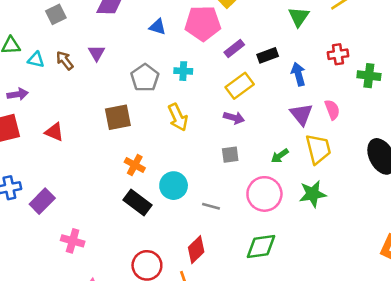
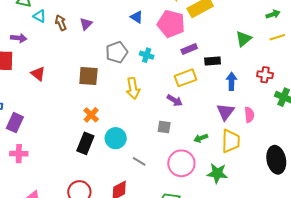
purple rectangle: (42, 201) -> (15, 123), turned -36
black rectangle: (138, 202) -> (85, 143), turned 60
pink cross: (73, 241) -> (19, 154), moved, turned -30

